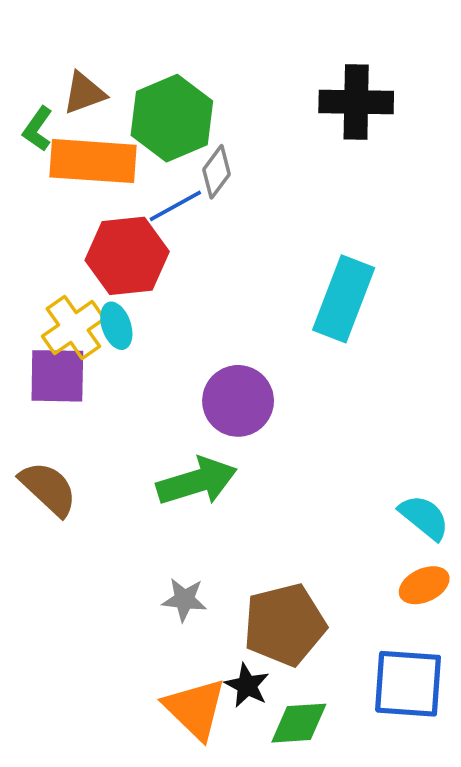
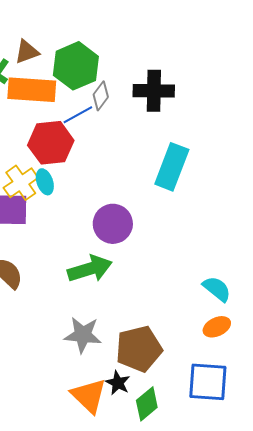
black cross: (356, 102) -> (154, 91), moved
gray star: (184, 600) -> (83, 335), size x1.5
green diamond: (299, 723) -> (147, 404), turned -36

